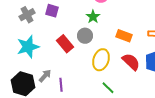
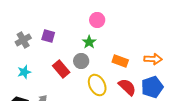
cyan star: (28, 47) -> (24, 72), size x0.6
yellow ellipse: (101, 60) -> (97, 85), turned -45

